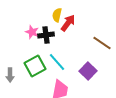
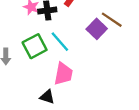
purple square: (88, 71) -> (97, 29), moved

